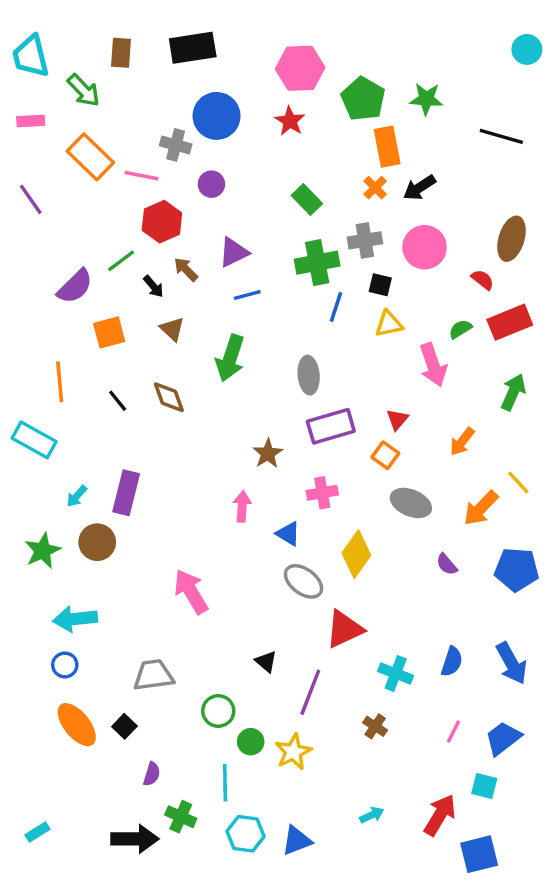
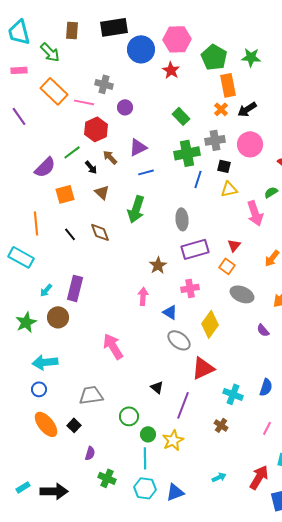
blue circle: (217, 116) -> (141, 49), moved
cyan line: (225, 783) -> (145, 458), moved
black arrow: (135, 839) -> (54, 491), moved

